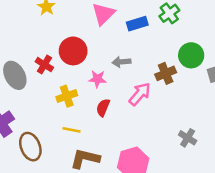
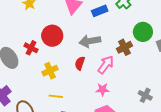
gray arrow: (121, 62) -> (90, 41), size x1.5
pink star: (97, 79) -> (103, 89), moved
red semicircle: (103, 108) -> (80, 63), moved

